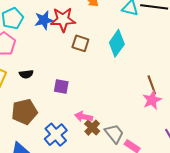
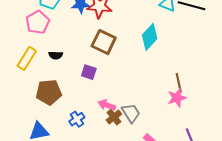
brown square: (80, 43) -> (104, 42), moved, size x1.4
gray trapezoid: (114, 134) -> (131, 113), moved
blue cross: (56, 135) -> (77, 119), size x0.7

